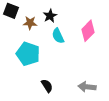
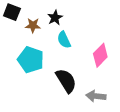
pink diamond: (88, 31) -> (100, 55), moved
black semicircle: (47, 86) -> (66, 81), moved, size x1.6

